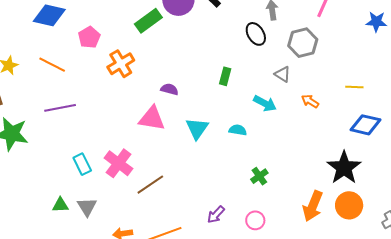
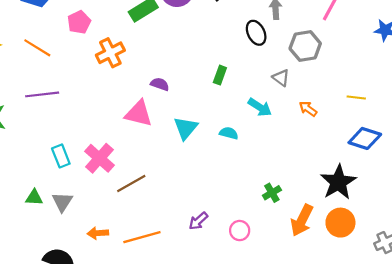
green cross: (259, 176) -> (272, 193), moved

